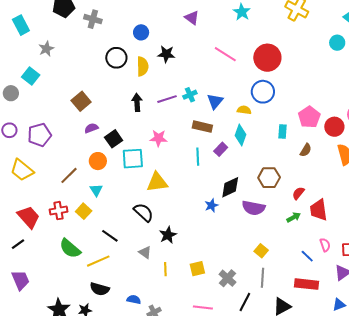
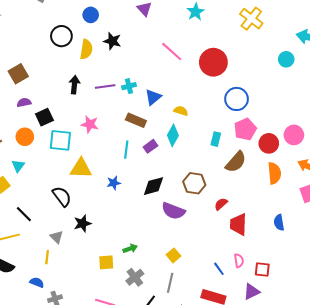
blue circle: (263, 92) -> (237, 99), moved
brown semicircle: (306, 150) -> (236, 162), size x1.6
blue star: (211, 205) -> (114, 183), moved
green arrow: (294, 217) -> (130, 249), moved
yellow line: (165, 269) -> (47, 257), moved

